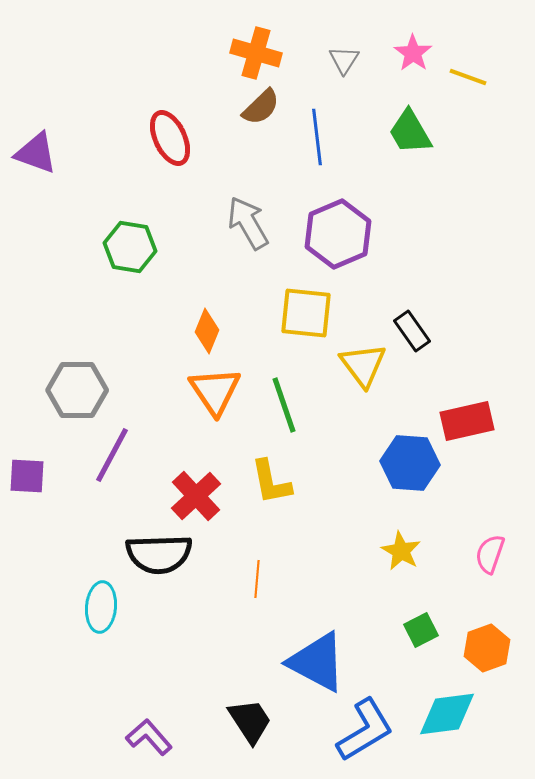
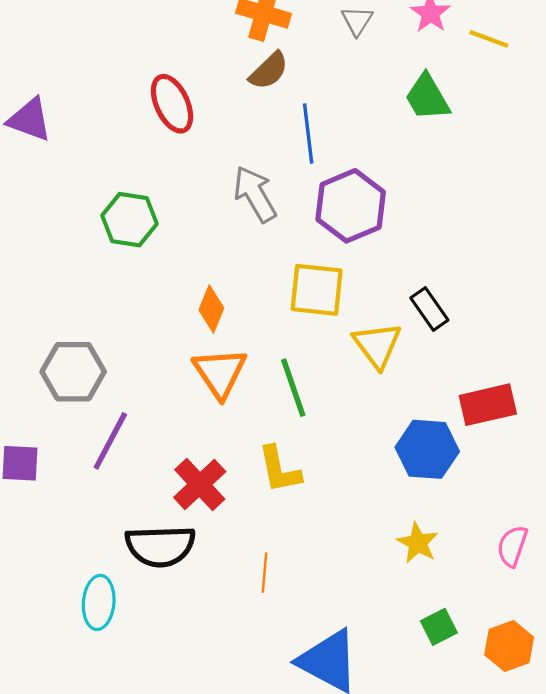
blue line: (317, 137) -> (308, 134), moved

